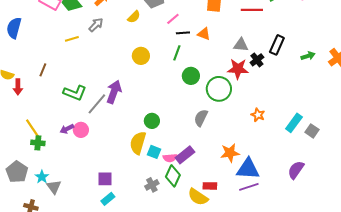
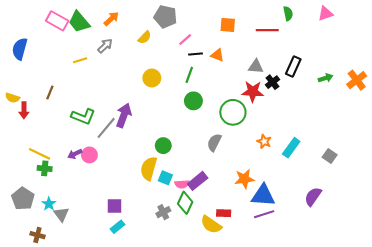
green circle: (191, 76) -> (193, 101), moved
orange star: (258, 115) -> (264, 141), moved
cyan rectangle: (294, 123) -> (291, 148), moved
yellow line: (33, 129) -> (40, 154), turned -30

